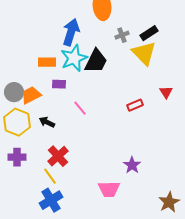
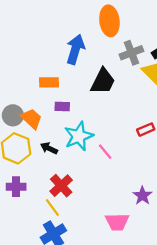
gray cross: (122, 35) -> (131, 53), size x1.5
cyan star: (74, 58) -> (79, 136), moved
orange trapezoid: (31, 95) -> (31, 119), turned 70
pink line: (80, 108) -> (105, 152), moved

